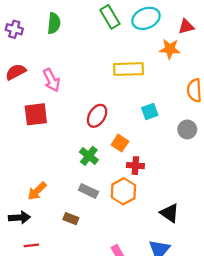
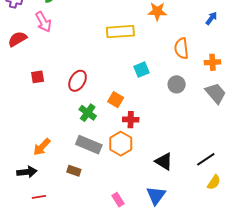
pink arrow: (52, 80) -> (43, 22), moved
red square: (36, 114) -> (38, 77), size x0.6
red ellipse: (97, 116) -> (78, 81), moved
gray rectangle: (88, 191) -> (89, 145), size x1.4

